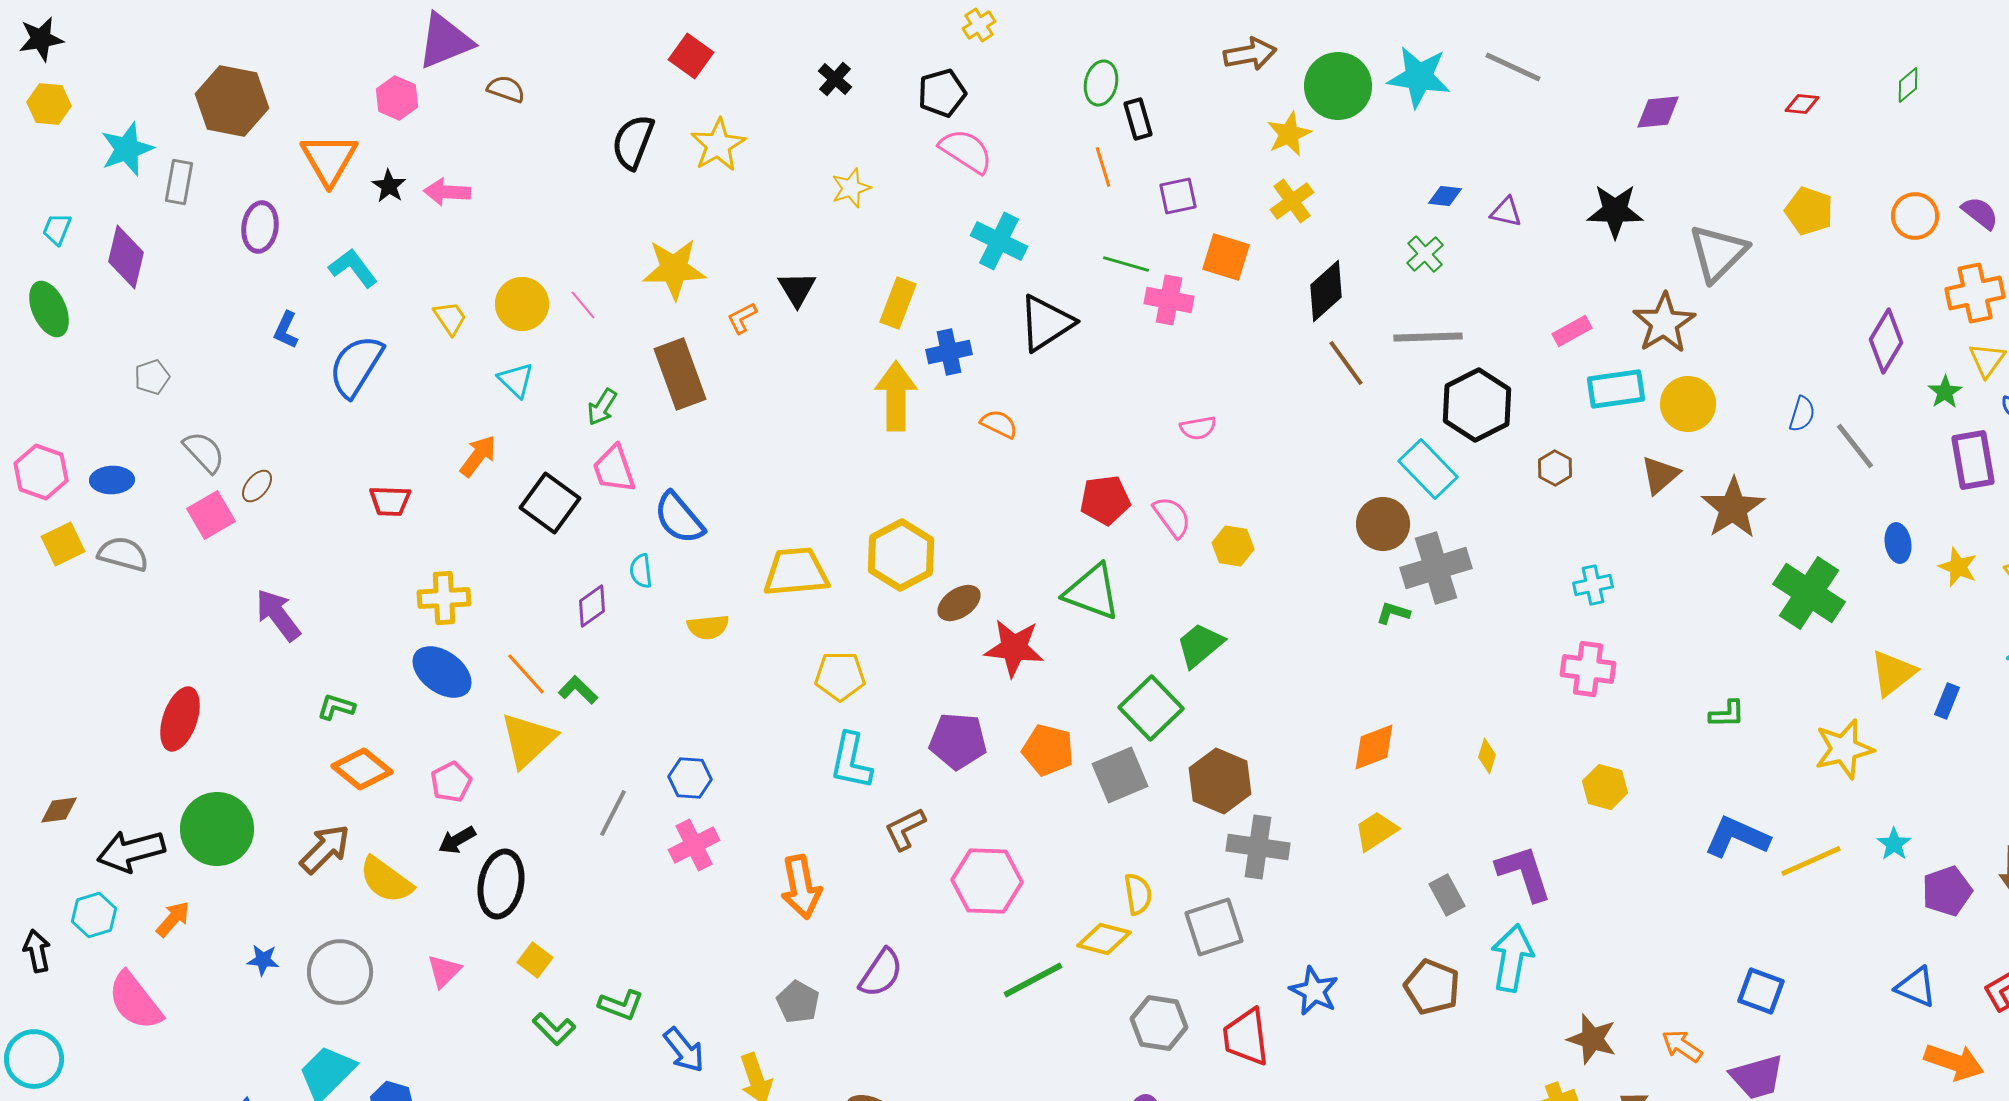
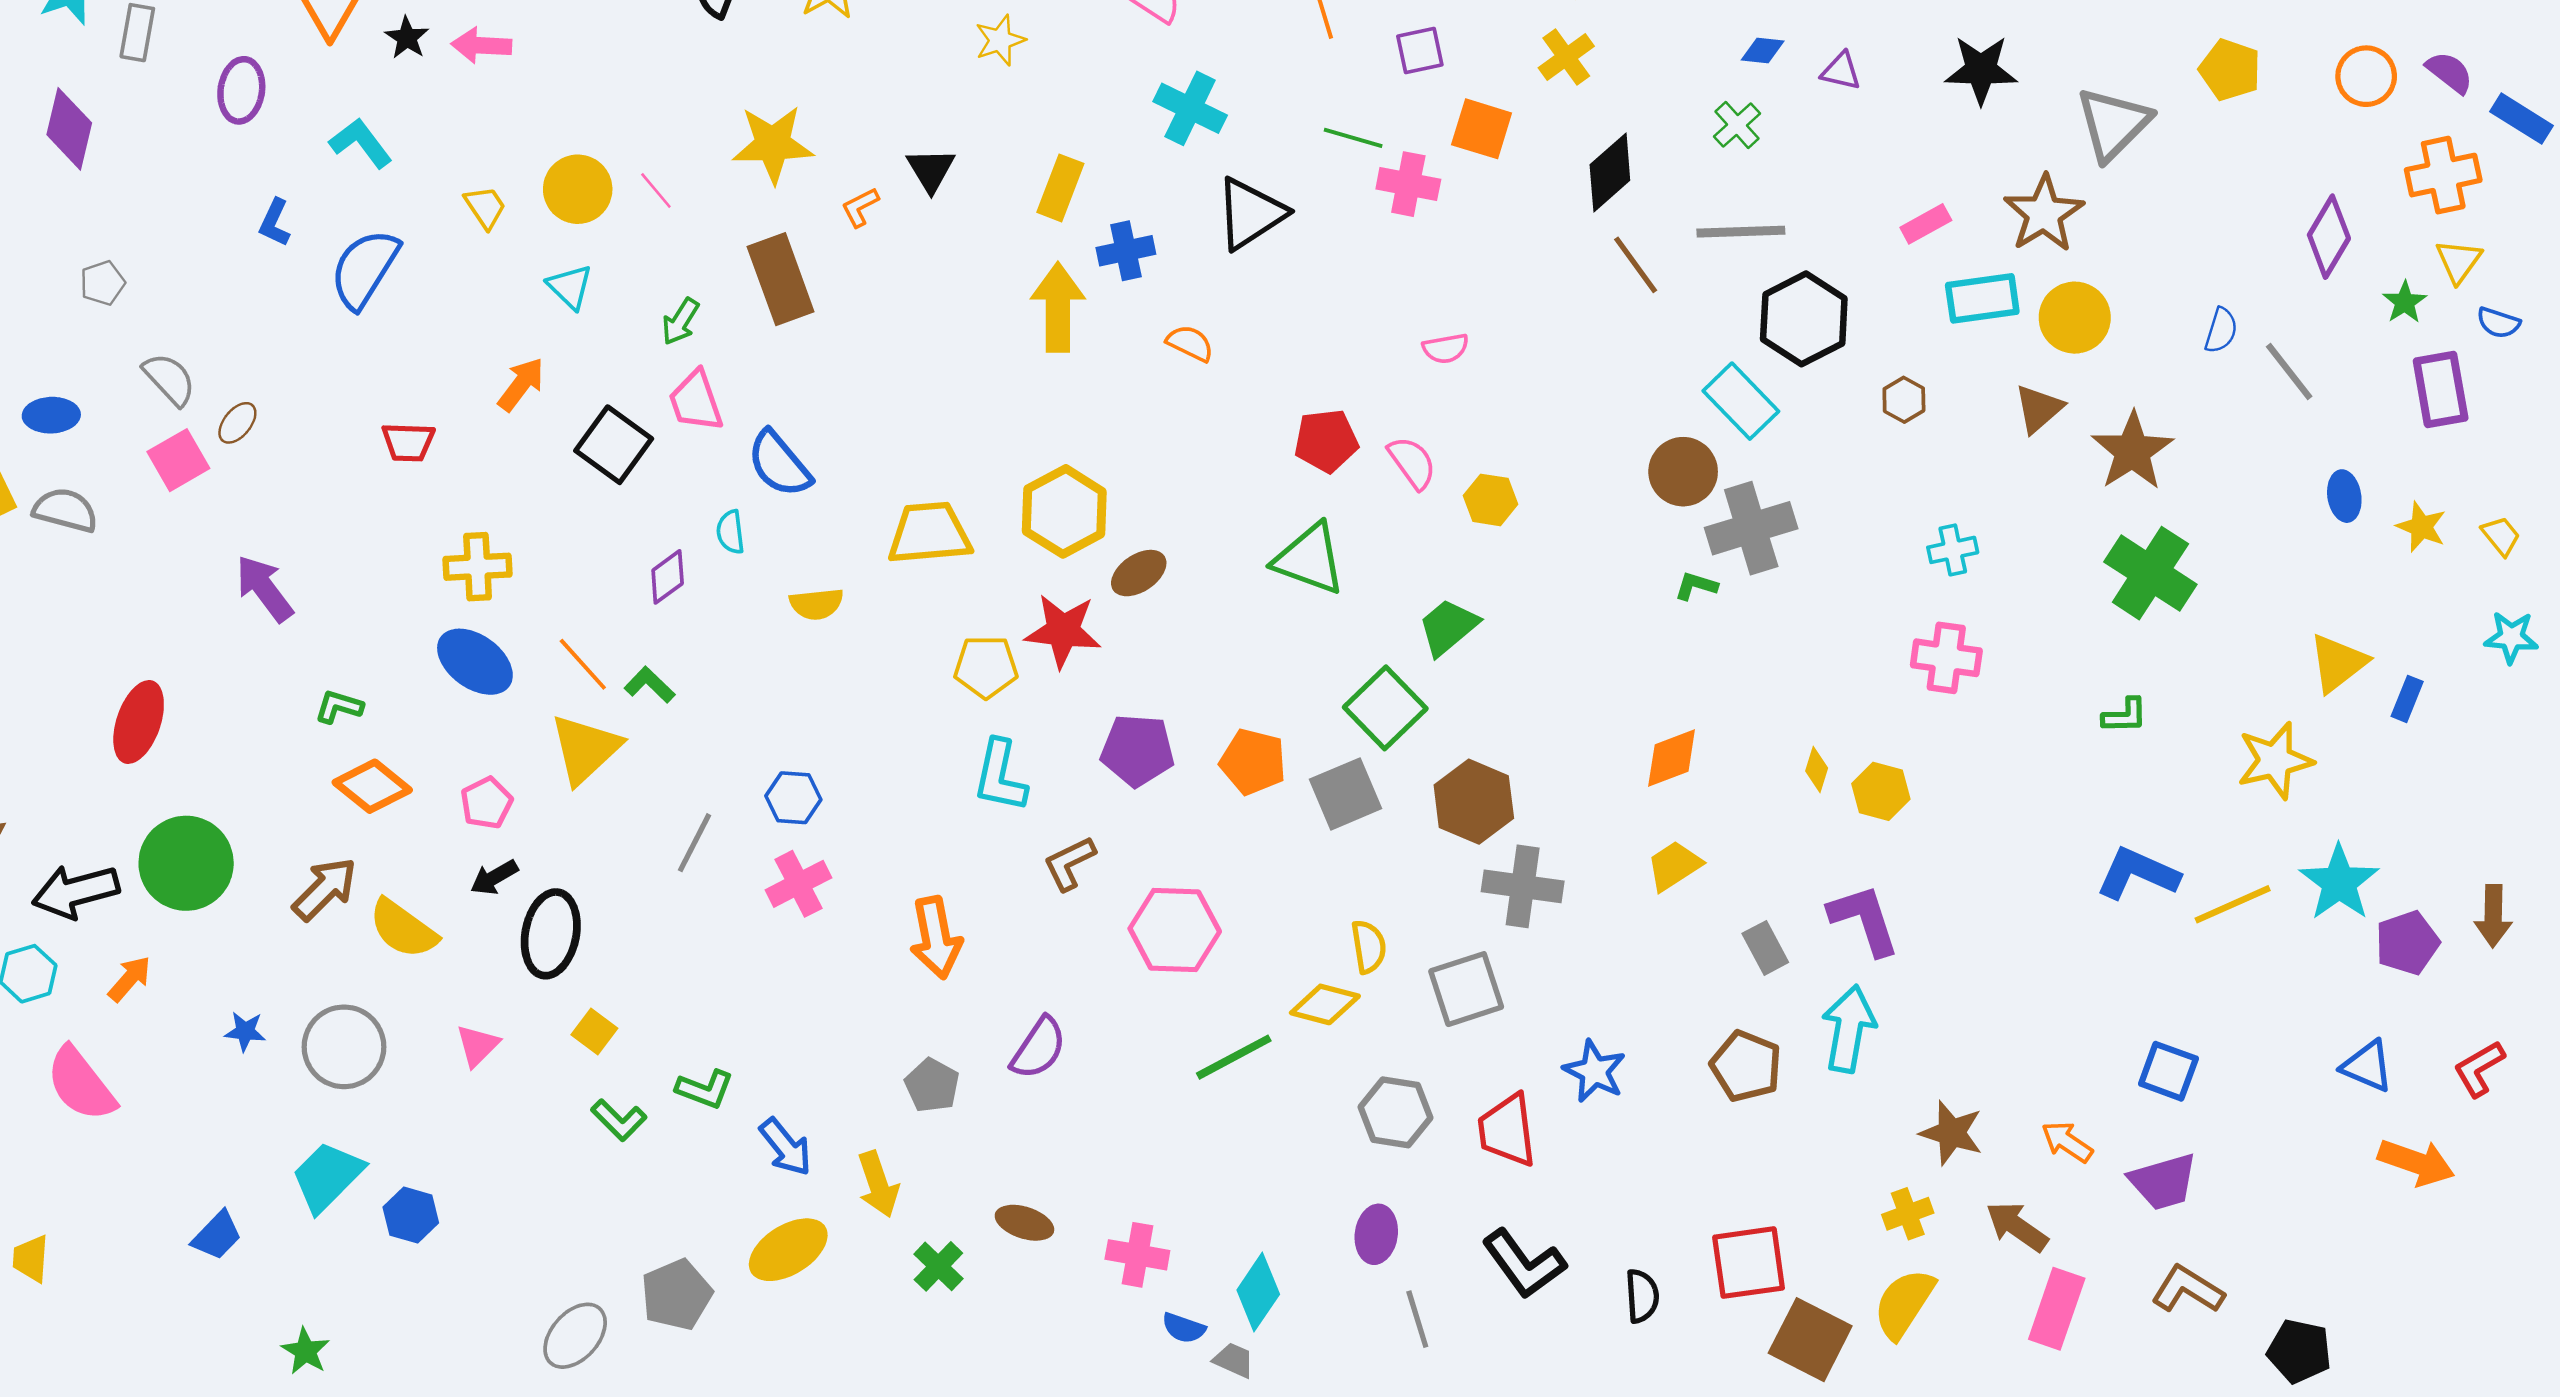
green cross: (1809, 593) -> (2150, 573), moved
red star: (1014, 648) -> (1063, 631), moved
yellow hexagon: (1605, 787) -> (1881, 791), moved
cyan star: (1894, 844) -> (2339, 882), size x1.8

